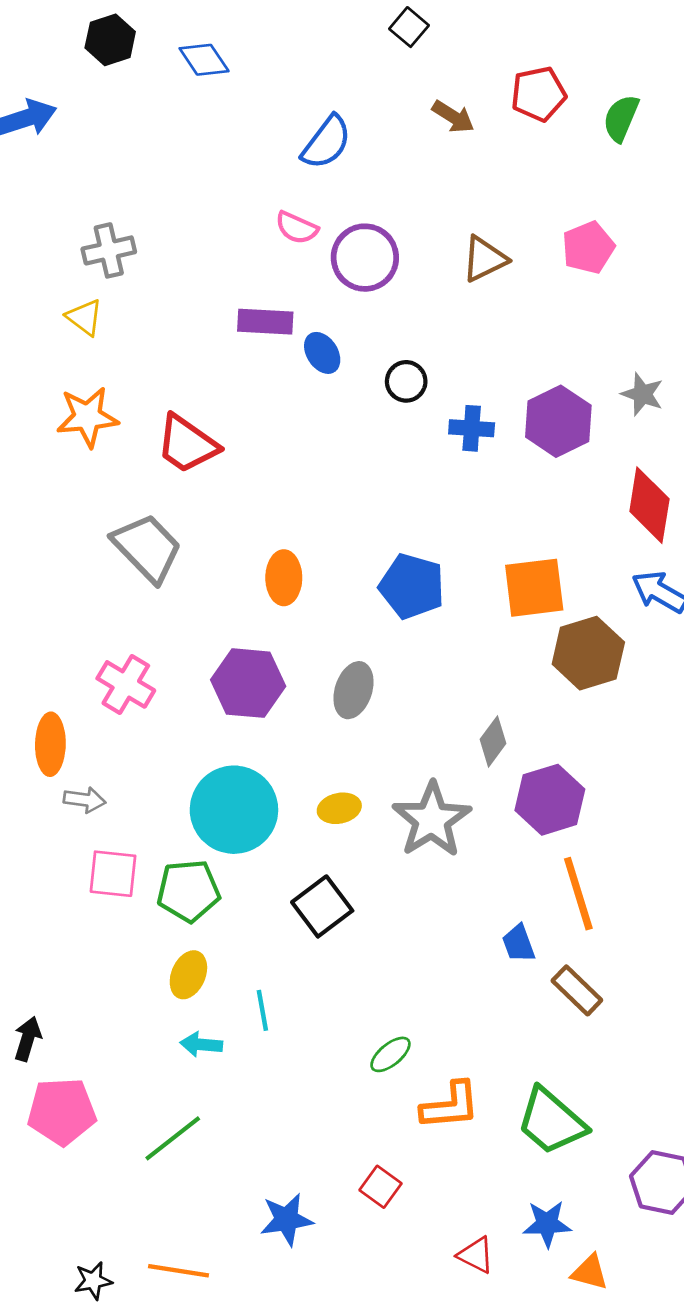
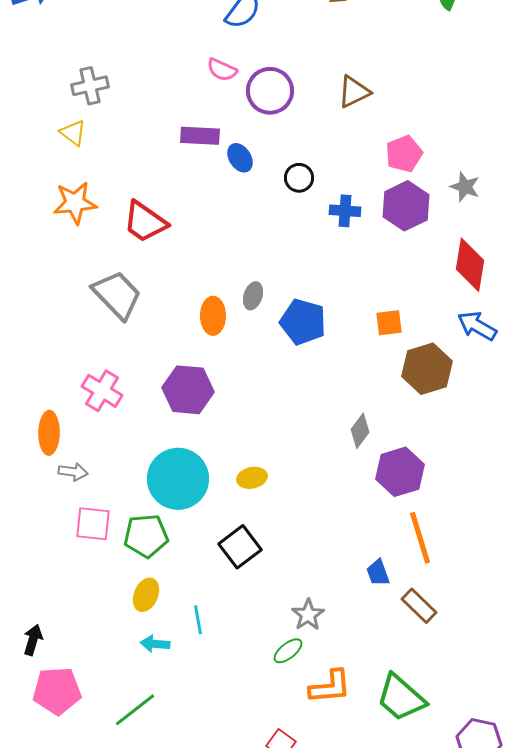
pink pentagon: (588, 248) -> (404, 154), moved
orange square: (534, 588) -> (389, 323), size x0.6
gray ellipse: (353, 690) -> (253, 296), moved, size x0.7
gray star: (432, 820) -> (308, 615), moved, size x0.6

